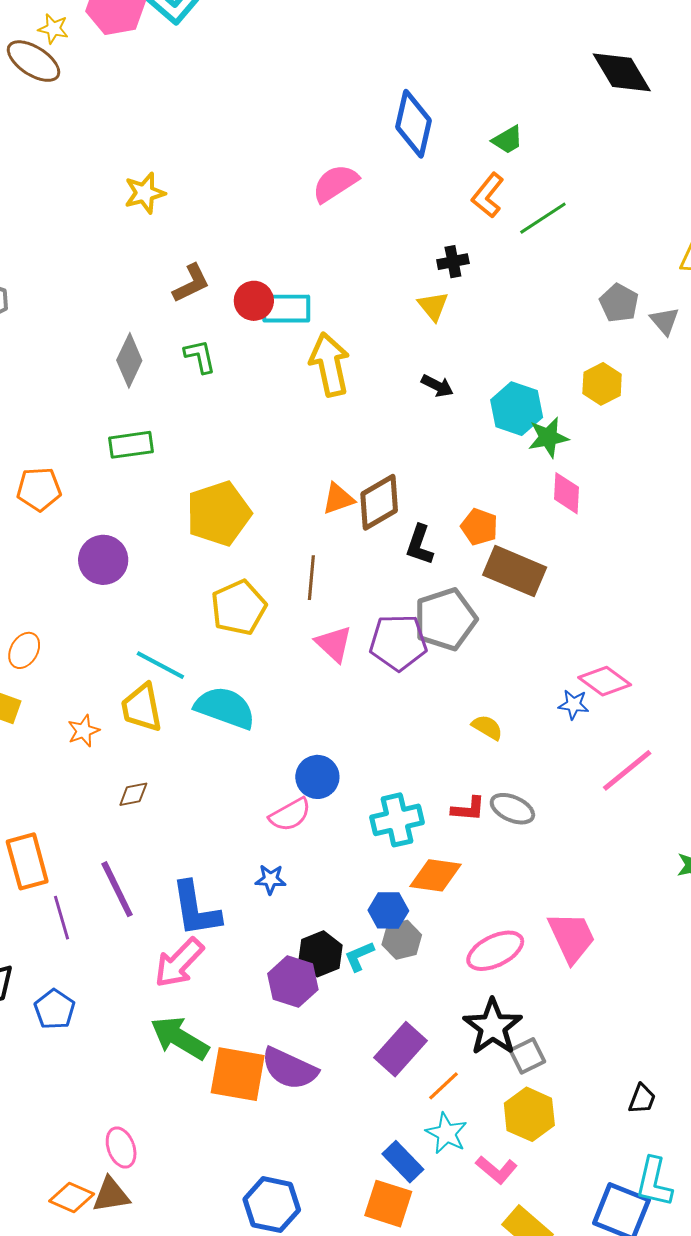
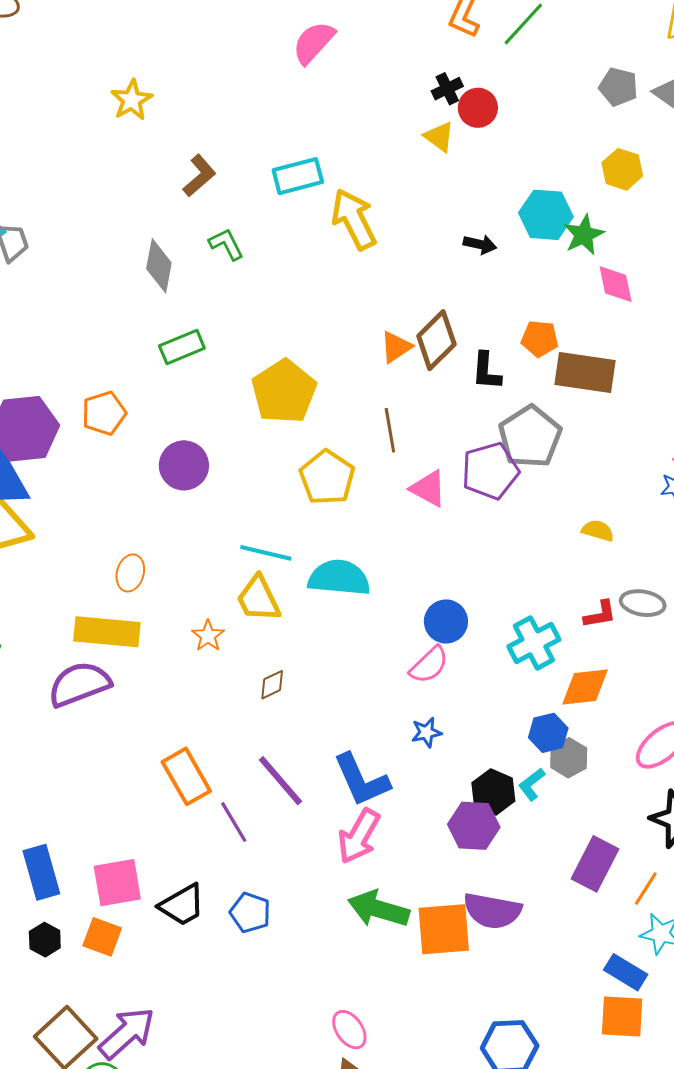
red circle: (254, 301) -> (478, 108), moved
black arrow: (437, 386) -> (480, 244), moved

